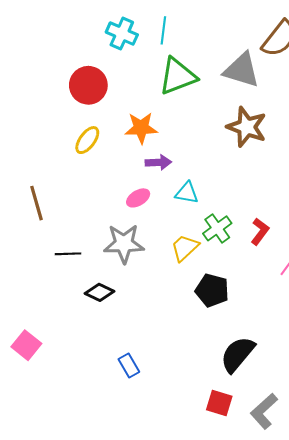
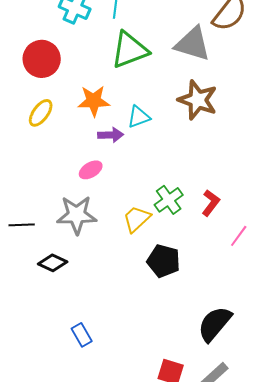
cyan triangle: (187, 193) -> (139, 117), moved, turned -30
black semicircle: (238, 354) -> (215, 324), moved

